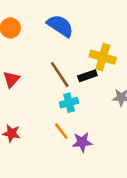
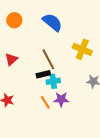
black rectangle: (87, 76) -> (43, 74), moved
purple star: (82, 142) -> (61, 99), moved

